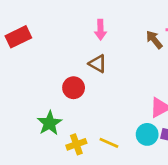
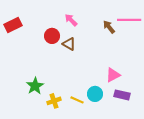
pink arrow: (100, 30) -> (71, 20), turned 136
red circle: (74, 88) -> (52, 36), moved
cyan circle: (147, 134) -> (95, 94), moved

